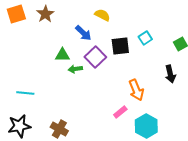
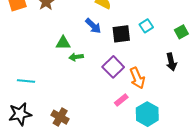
blue arrow: (83, 33) -> (93, 26), moved
purple square: (95, 57) -> (113, 67), moved

